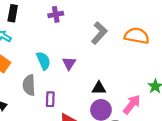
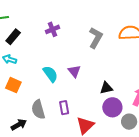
black rectangle: (13, 13) -> (13, 37), turned 42
gray semicircle: (29, 85) -> (38, 109), moved

